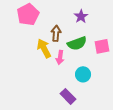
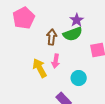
green semicircle: (77, 43) -> (73, 34), moved
yellow arrow: (44, 48) -> (40, 68), moved

